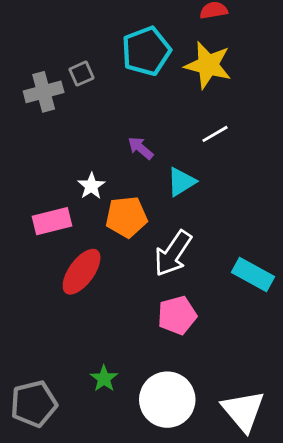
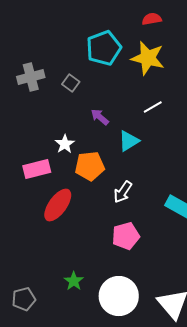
gray square: (82, 74) -> (71, 83), moved, turned -30
white arrow: (173, 253) -> (123, 192), size x0.7
gray pentagon: (34, 404) -> (24, 299), size x0.7

